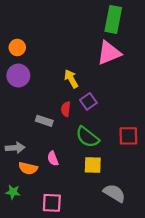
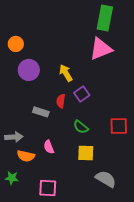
purple circle: (18, 76) -> (29, 70), moved
green semicircle: (87, 137) -> (81, 127), size x0.7

